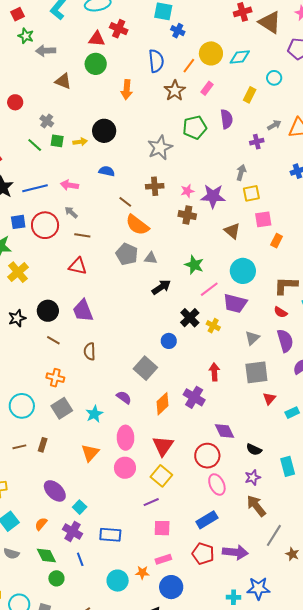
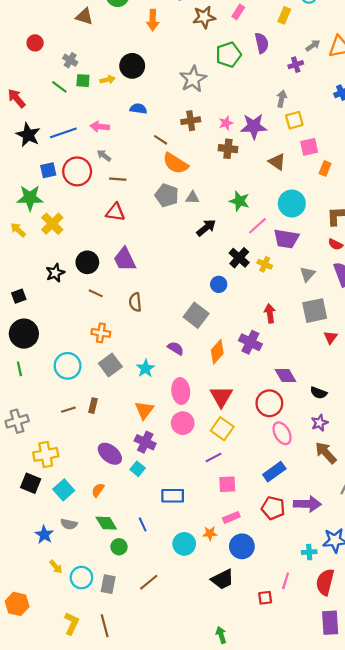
brown star: (175, 91) -> (204, 17), turned 30
purple cross: (72, 532) -> (145, 442), moved

